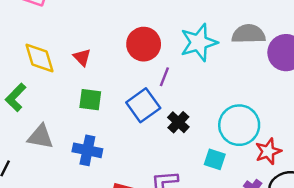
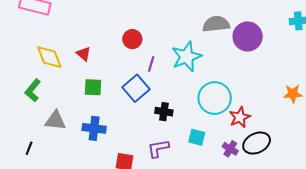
cyan star: (199, 43) -> (187, 57), moved
red circle: (144, 44) -> (132, 39), size x0.7
black cross: (178, 122) -> (164, 112), moved, turned -30
cyan square: (215, 159) -> (197, 137), moved

